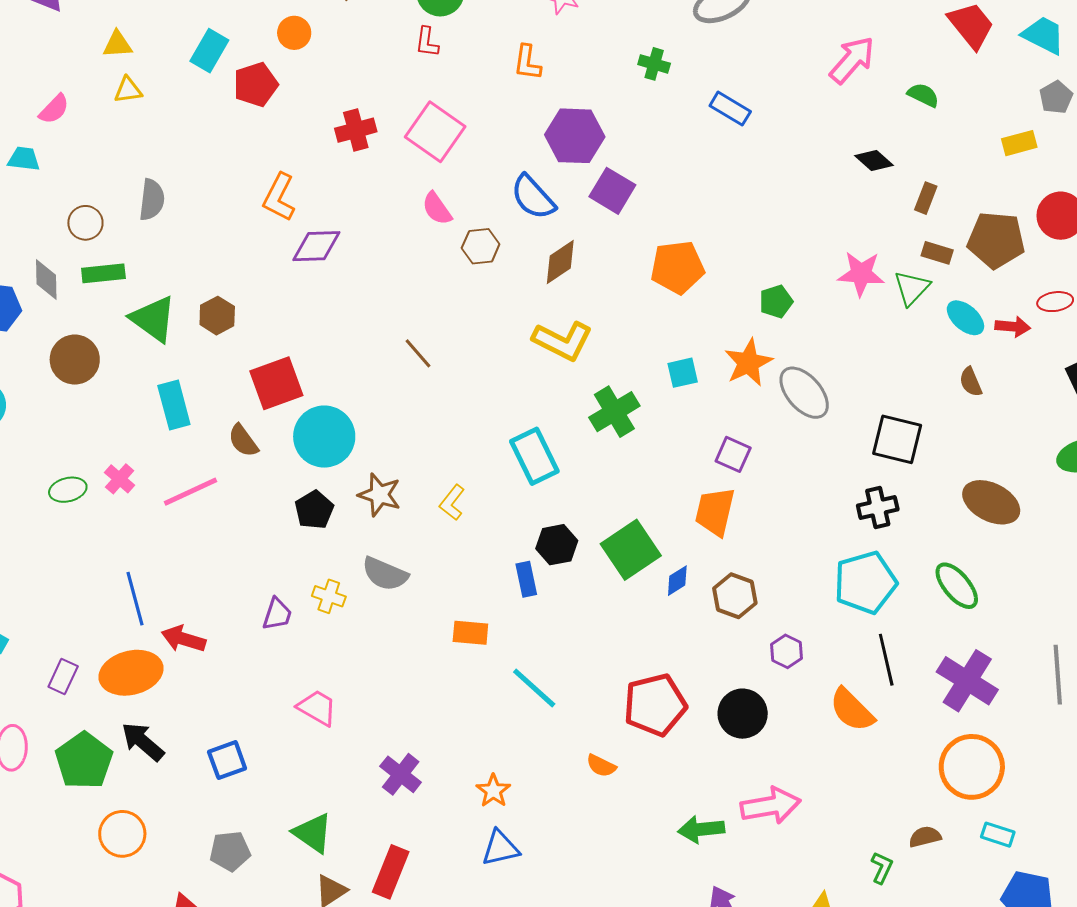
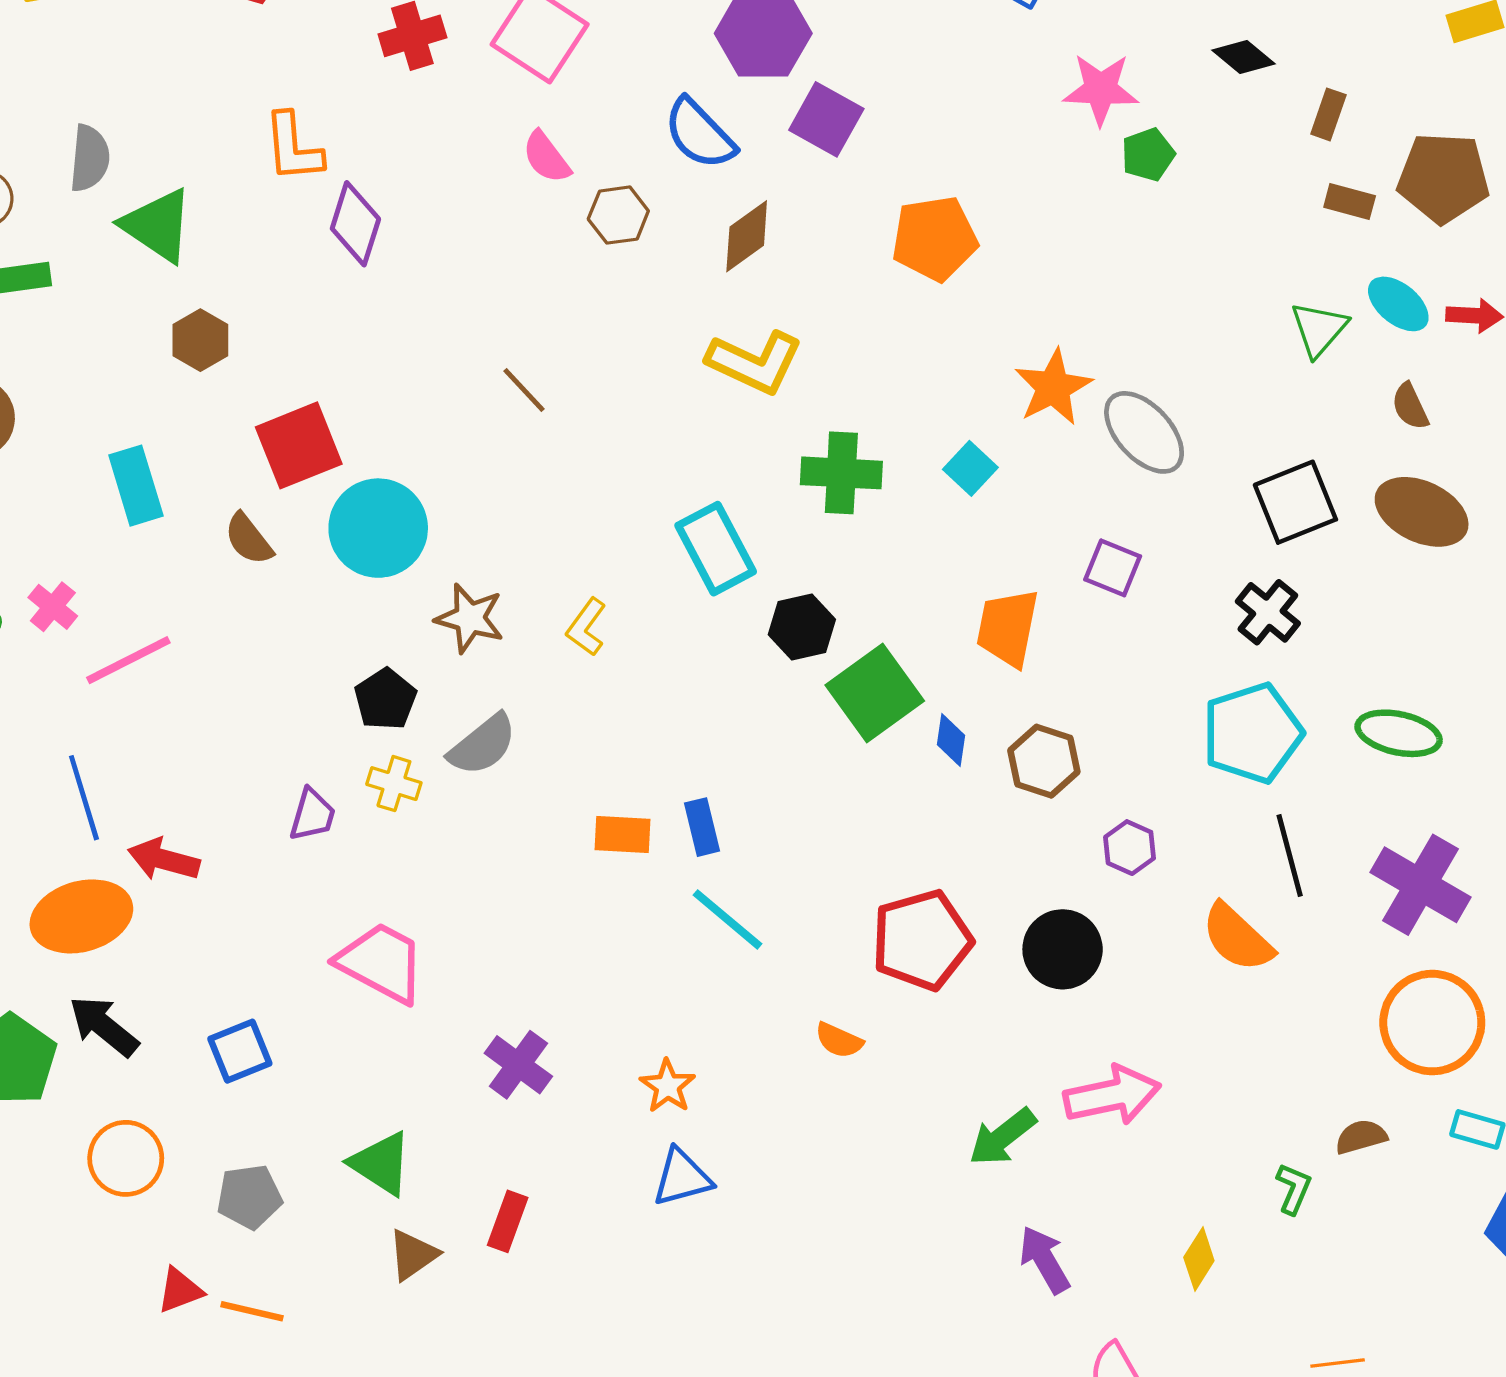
orange L-shape: (279, 197) -> (293, 147), turned -30
purple diamond: (316, 246) -> (355, 224), turned -69
pink star: (861, 274) -> (1101, 89), moved
green triangle: (912, 288) -> (1319, 329), moved
green pentagon: (776, 302) -> (1148, 155), moved
green triangle: (153, 319) -> (158, 225), moved
cyan square: (683, 373) -> (970, 468), moved, turned -32
green cross: (614, 412) -> (841, 473), turned 36
black square: (897, 439) -> (1295, 502), turned -34
purple square: (733, 454) -> (1113, 568), moved
pink line: (191, 492) -> (128, 660), moved
brown ellipse: (991, 502) -> (1422, 512), moved
black cross: (878, 507) -> (1268, 612), turned -36
black pentagon: (314, 510) -> (385, 699), moved
black hexagon: (557, 545) -> (802, 627), moved
gray semicircle: (385, 574) -> (483, 745), turned -60
blue rectangle: (526, 579) -> (702, 827), moved
blue diamond: (677, 581) -> (951, 740), turned -48
green ellipse: (957, 586) -> (1399, 733), turned -36
pink trapezoid: (317, 708) -> (381, 962), size x1.4
green arrow: (701, 829) -> (1002, 1137), turned -30
orange circle: (122, 834) -> (126, 1158), moved
red rectangle: (391, 872) -> (508, 1221), size x0.7

